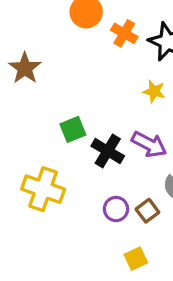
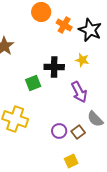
purple arrow: (149, 144) -> (79, 92), turned 35
black cross: (108, 151) -> (54, 67), moved, turned -30

